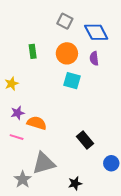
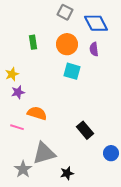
purple star: (18, 113) -> (18, 92), moved
black star: (75, 183) -> (67, 173), moved

